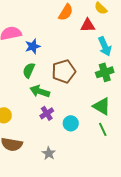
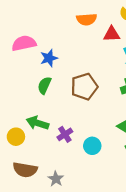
orange semicircle: (66, 12) -> (87, 19), turned 54
green arrow: (40, 91) -> (38, 123), moved
gray star: (49, 153) -> (56, 179), moved

